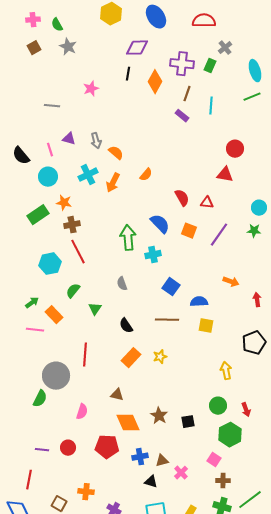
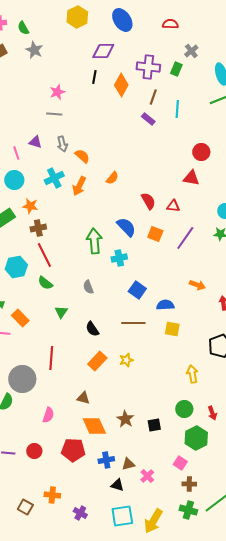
red semicircle: (204, 21) -> (170, 24), size x0.7
gray line: (52, 106) -> (54, 114), moved
green semicircle: (73, 291) -> (45, 283), moved, turned -91

